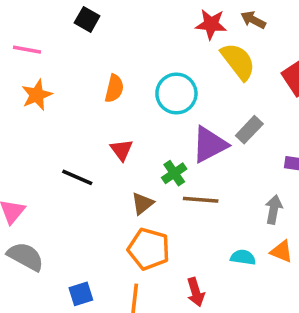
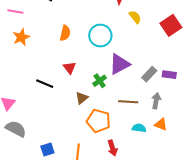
yellow semicircle: (238, 61) -> (135, 17), size x0.6
gray rectangle: (249, 130) -> (149, 74), moved
brown line: (201, 200) -> (128, 102), moved
orange pentagon: (149, 249) -> (98, 121), moved

